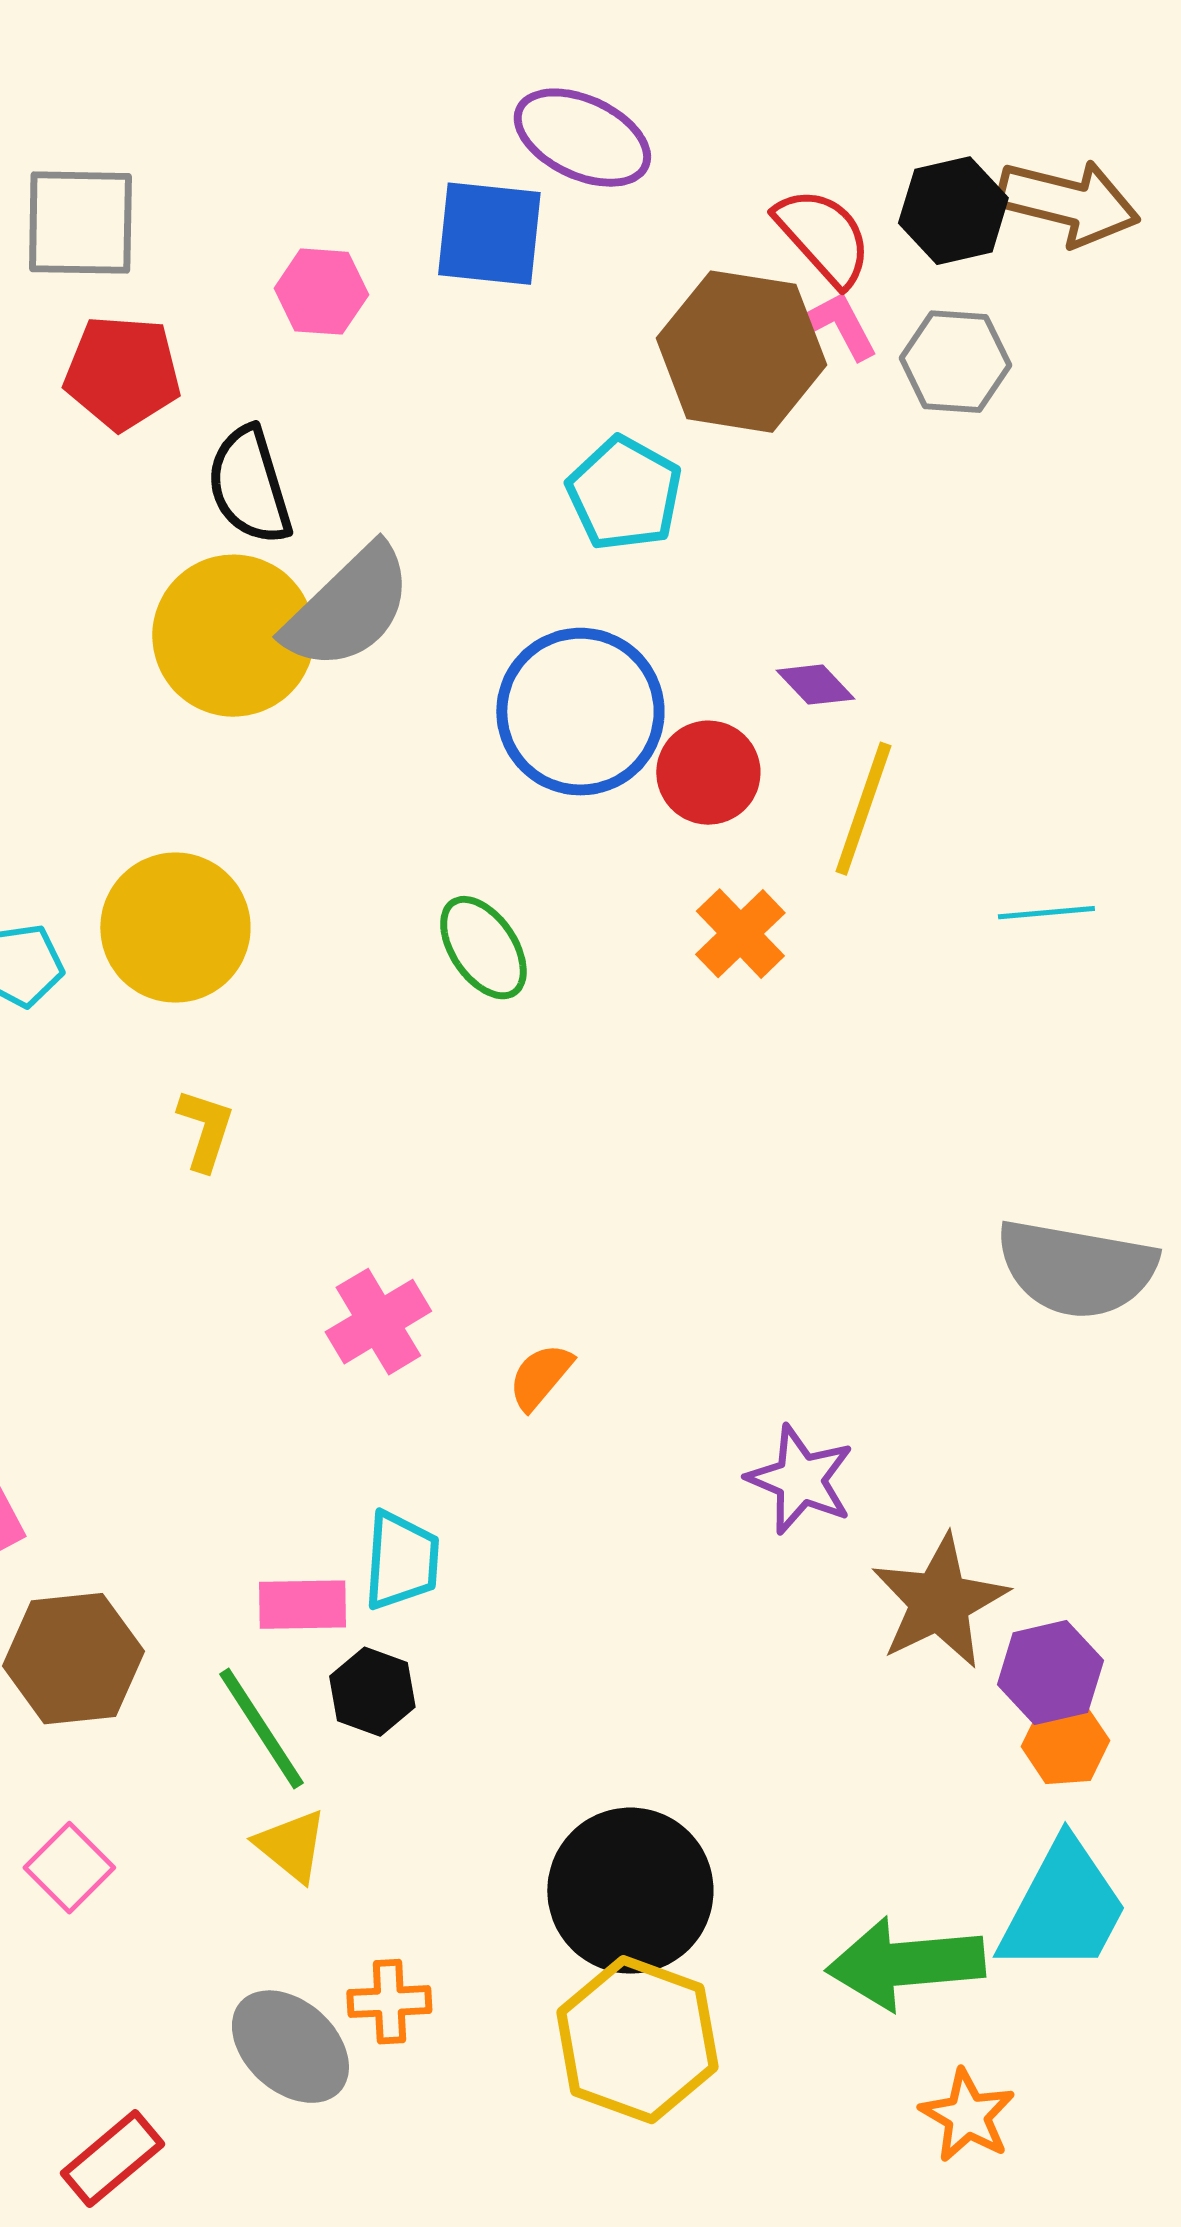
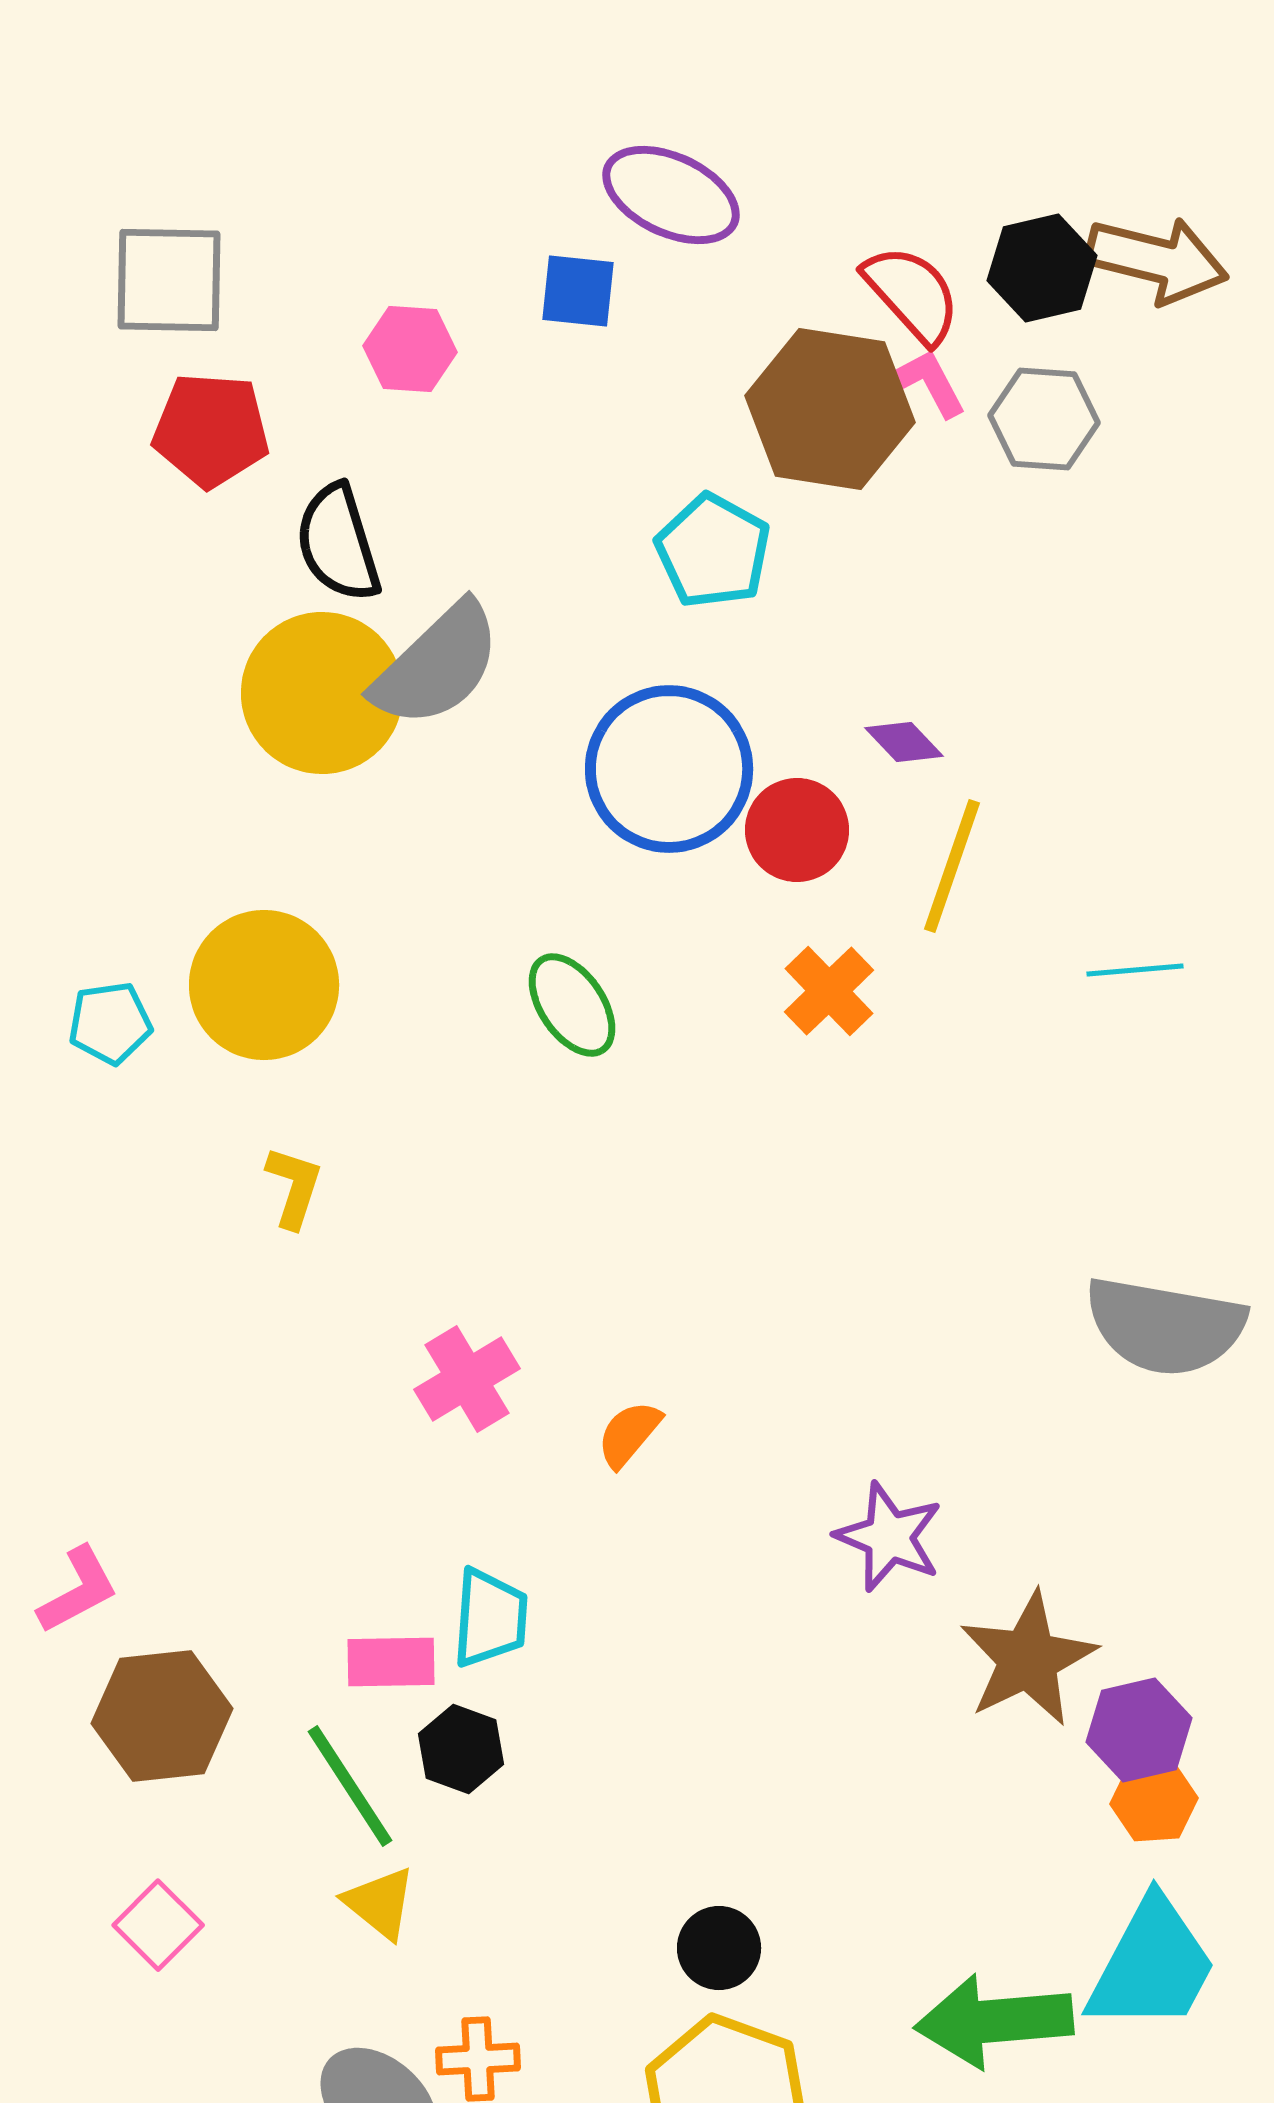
blue square: (489, 234) -> (578, 291), size x0.7
black circle: (630, 1891) -> (719, 1948), size x0.5

